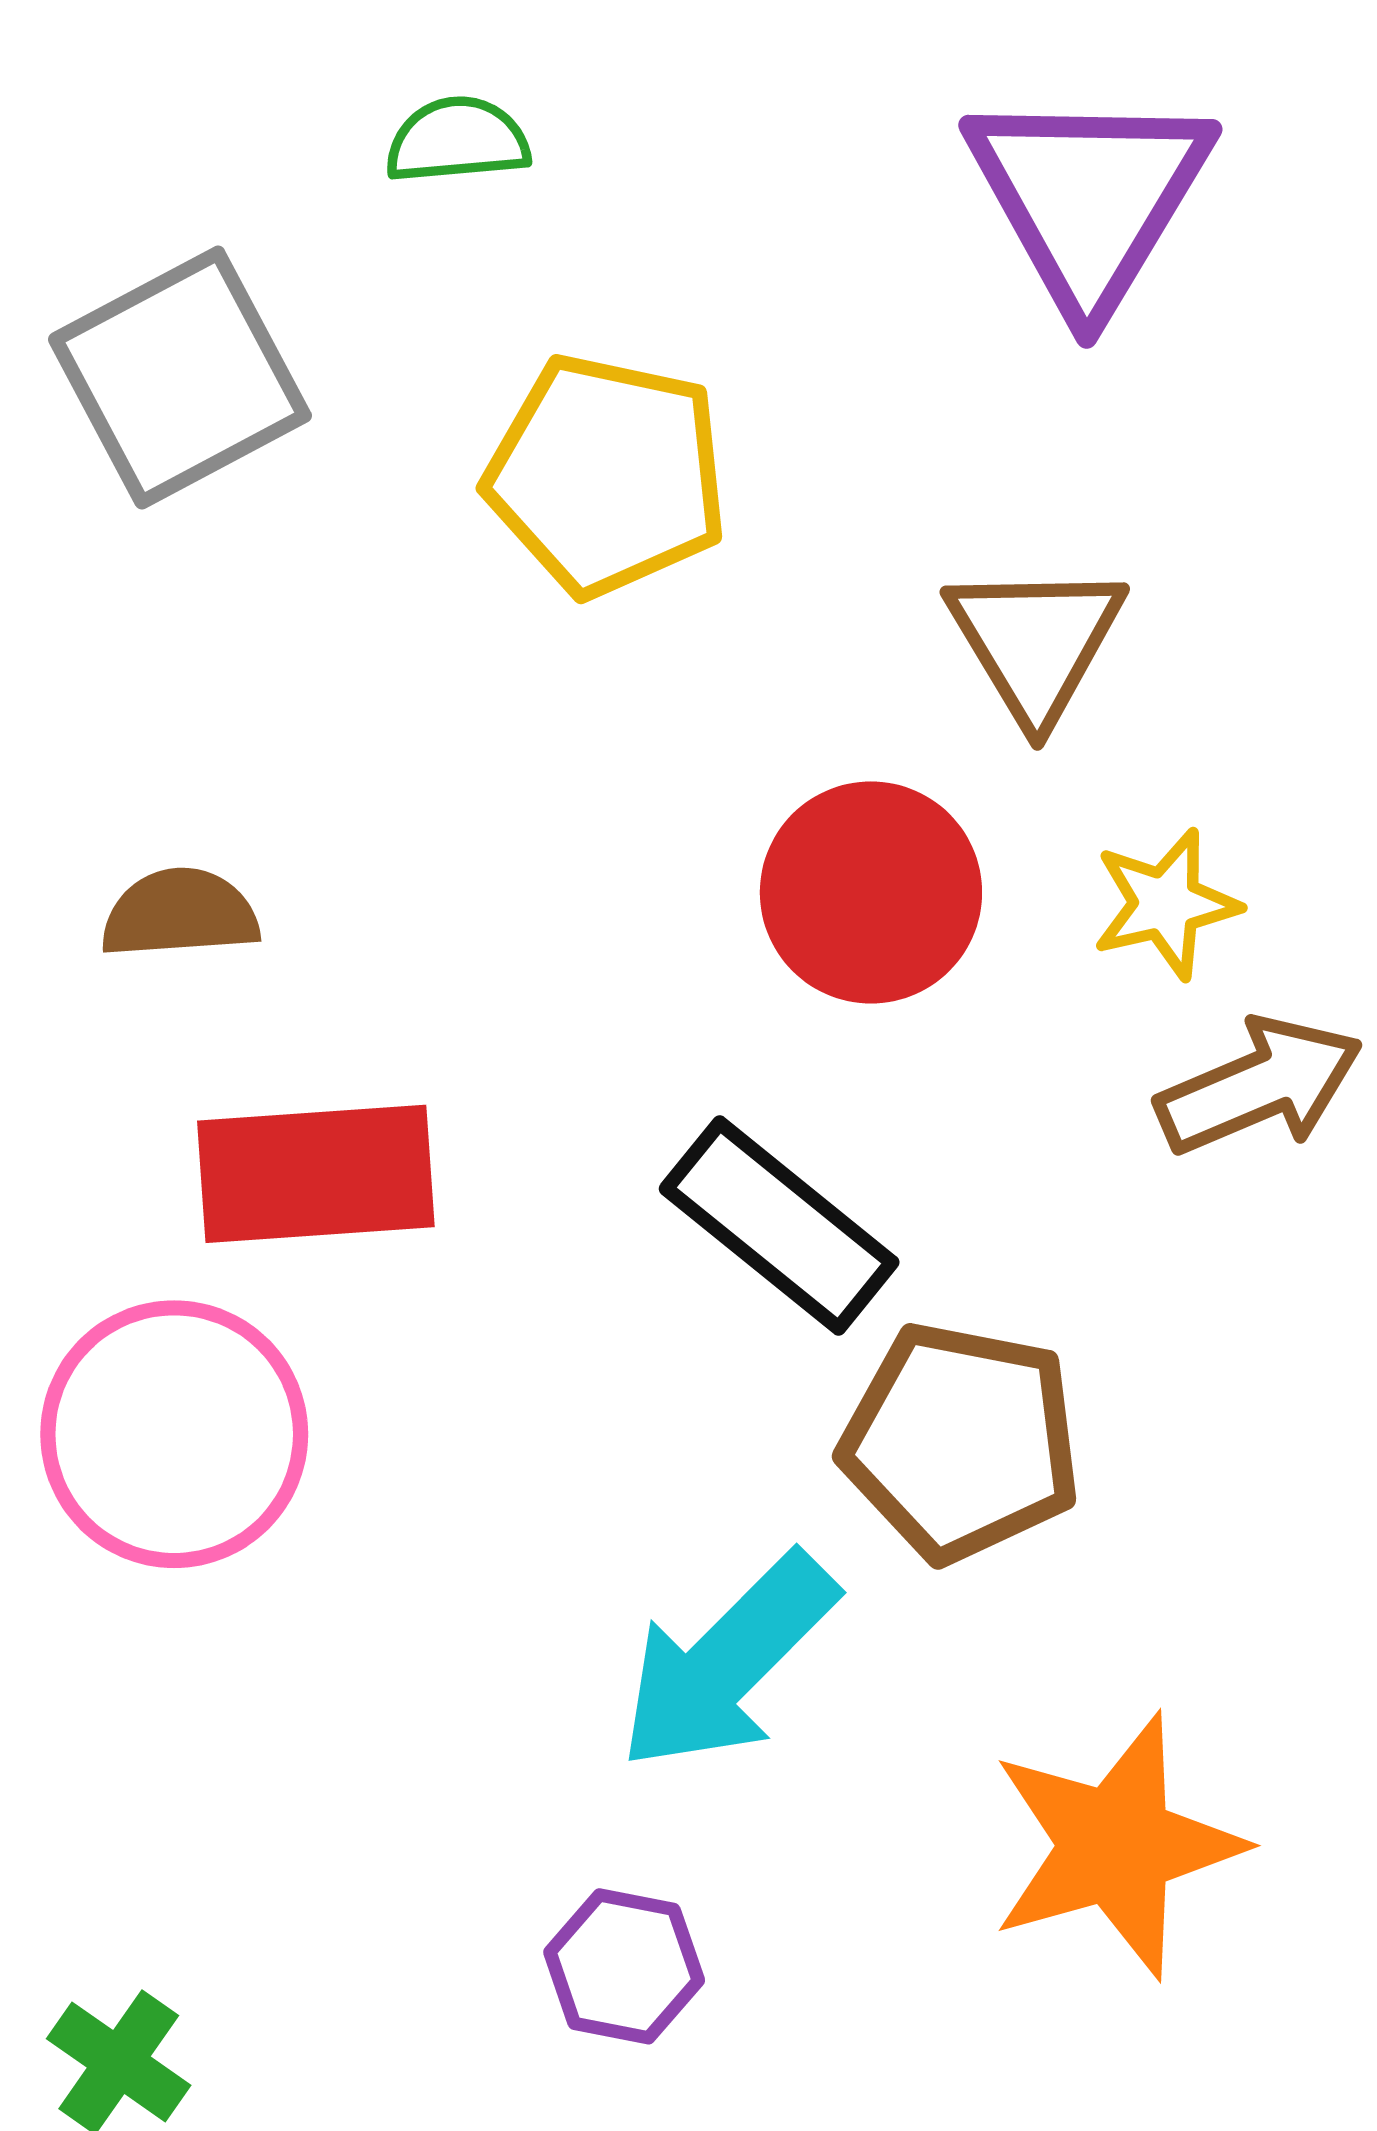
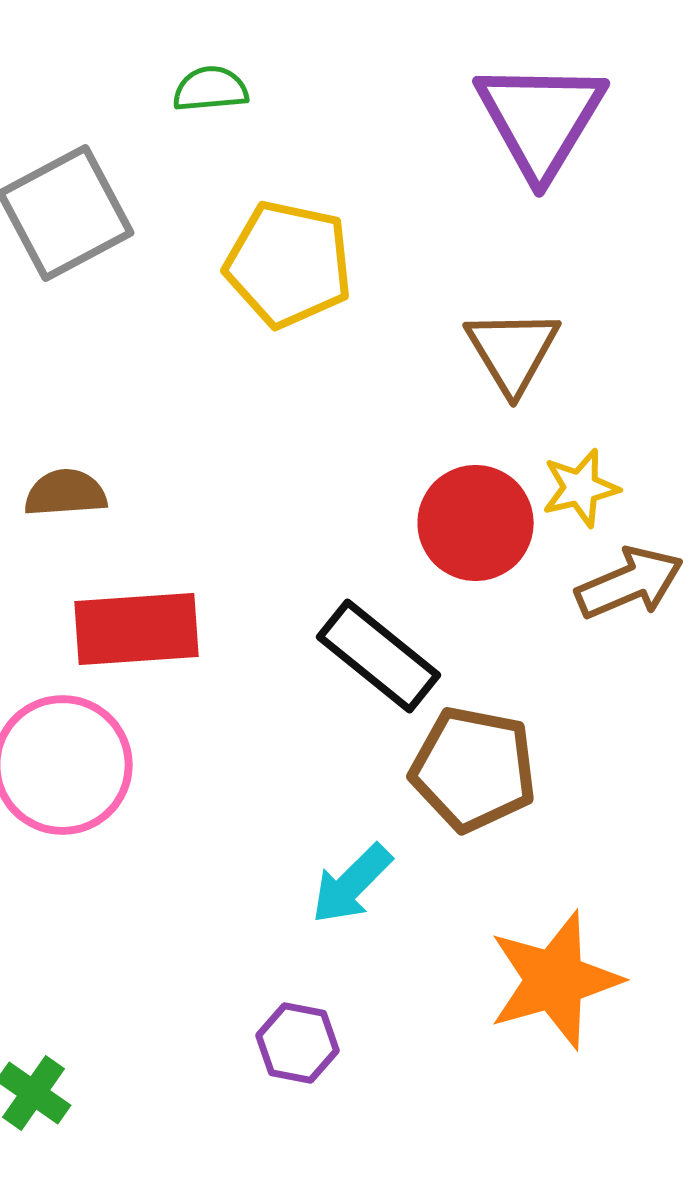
red circle: (871, 892) -> (476, 523), moved
cyan arrow: (727, 1662) -> (352, 884), size x0.7

